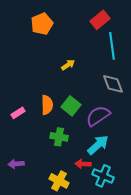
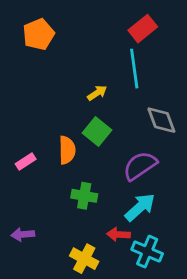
orange pentagon: (42, 24) -> (38, 34), moved
cyan line: (112, 46) -> (134, 69), moved
green square: (71, 106) -> (97, 131), moved

